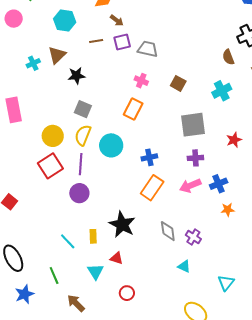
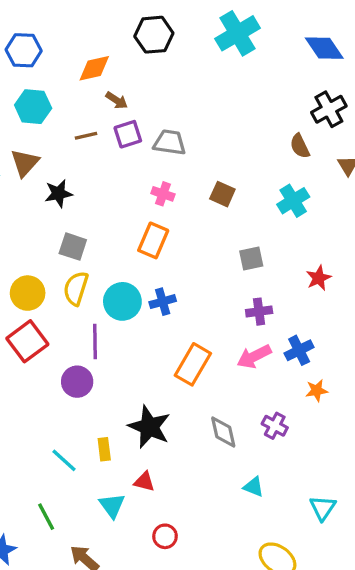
gray square: (193, 125) -> (251, 258), size x0.6
blue cross: (149, 157) -> (163, 302), moved
purple line: (81, 164) -> (95, 342), moved
purple cross: (193, 237) -> (275, 426), moved

